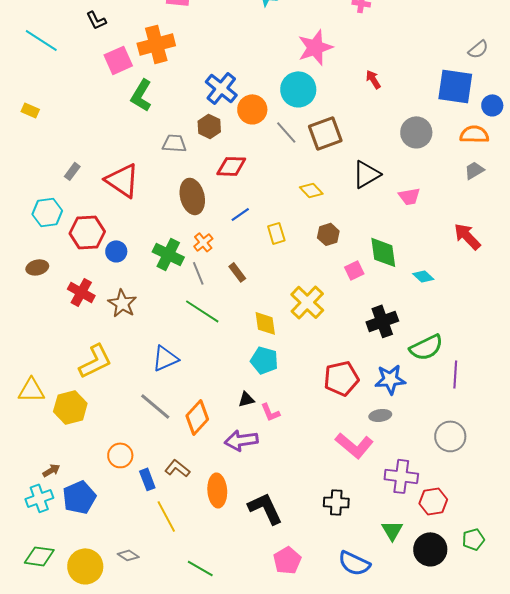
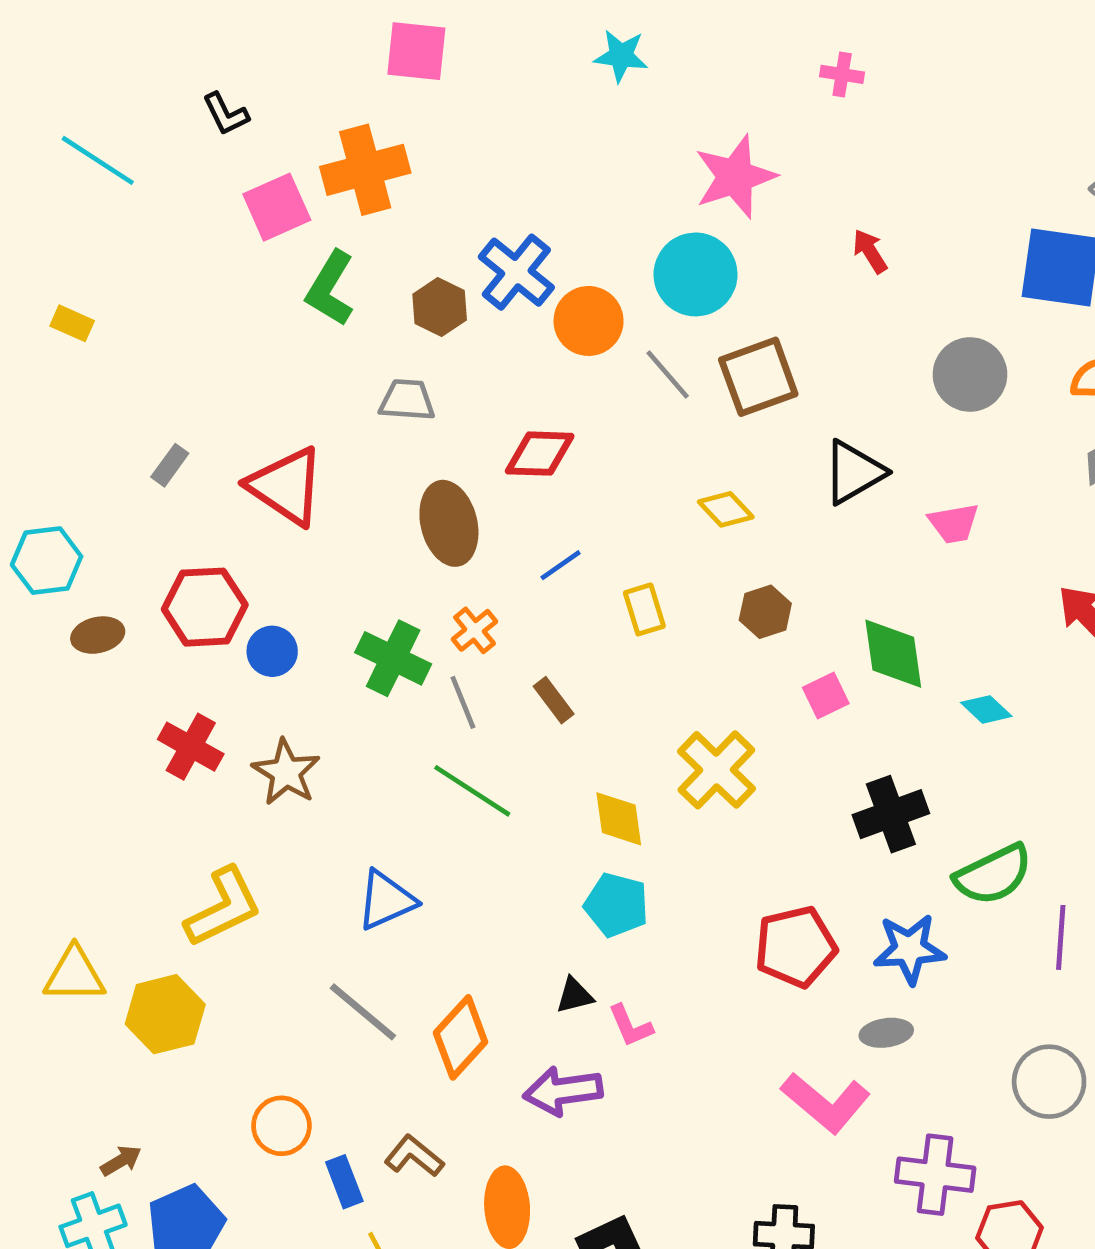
brown hexagon: (209, 126) -> (440, 307), moved
cyan hexagon: (47, 212) -> (47, 561), moved
brown ellipse: (37, 267) -> (98, 635), moved

